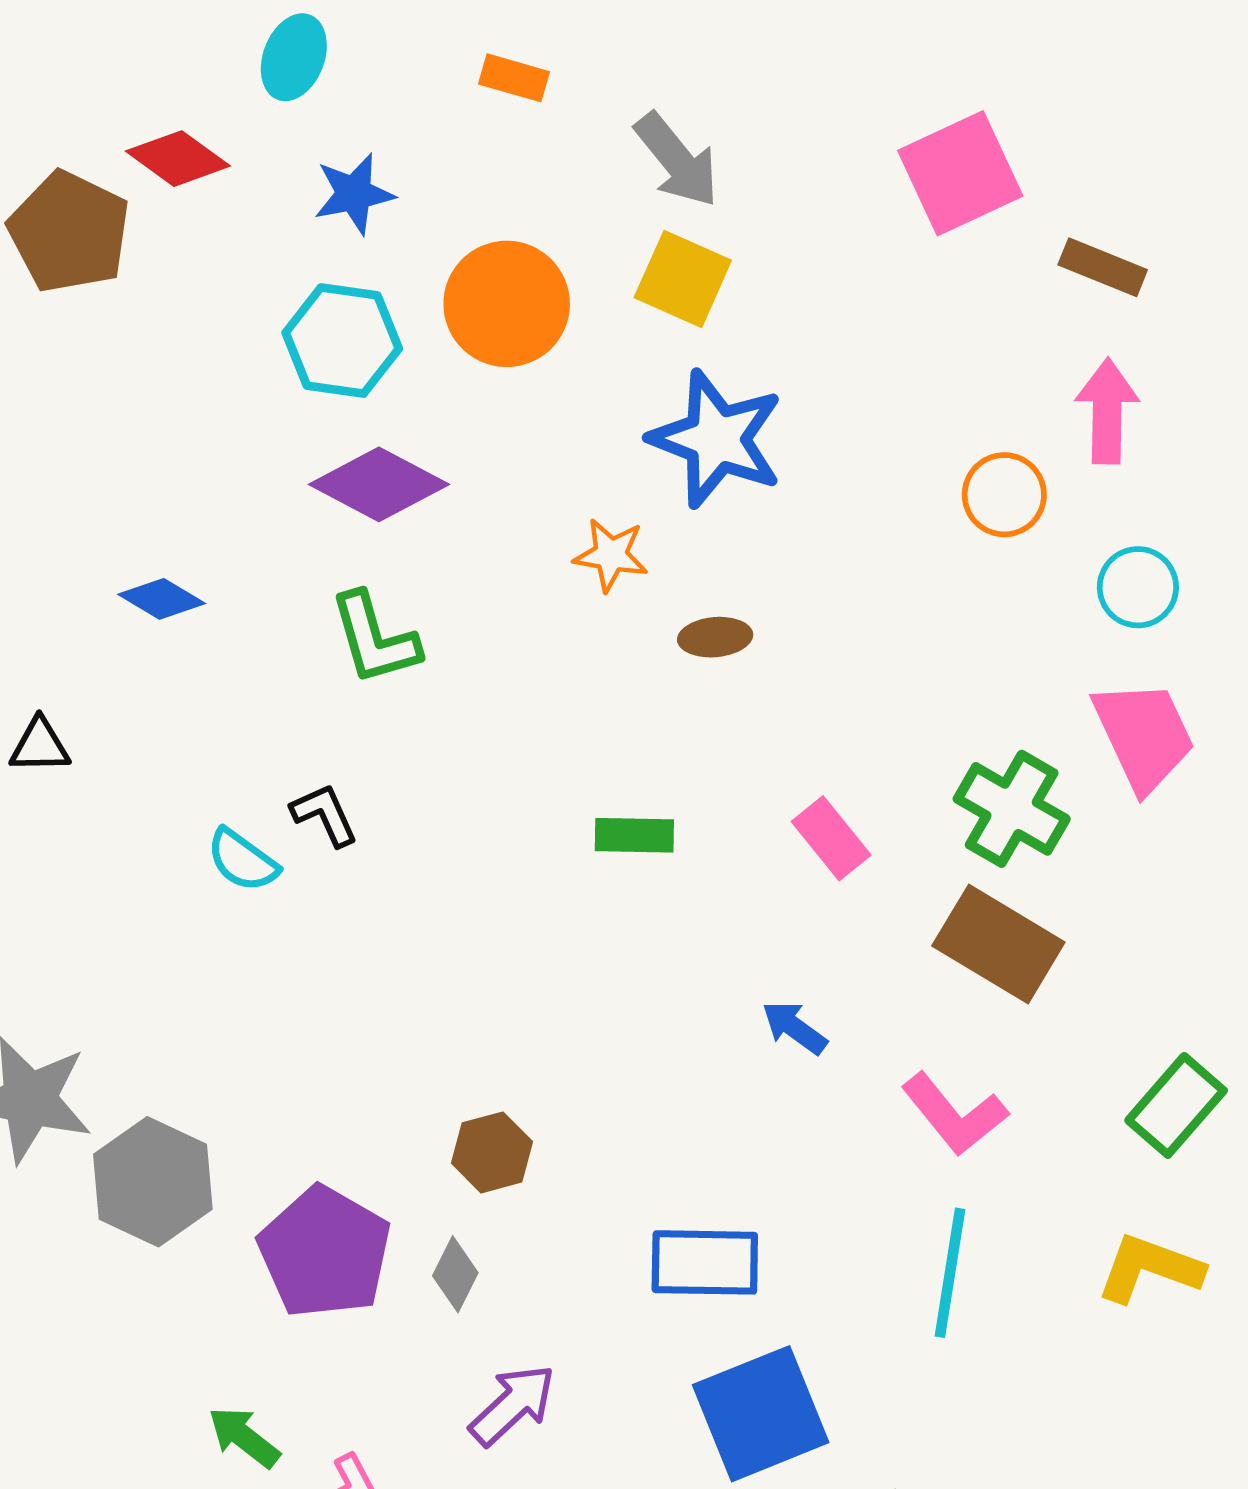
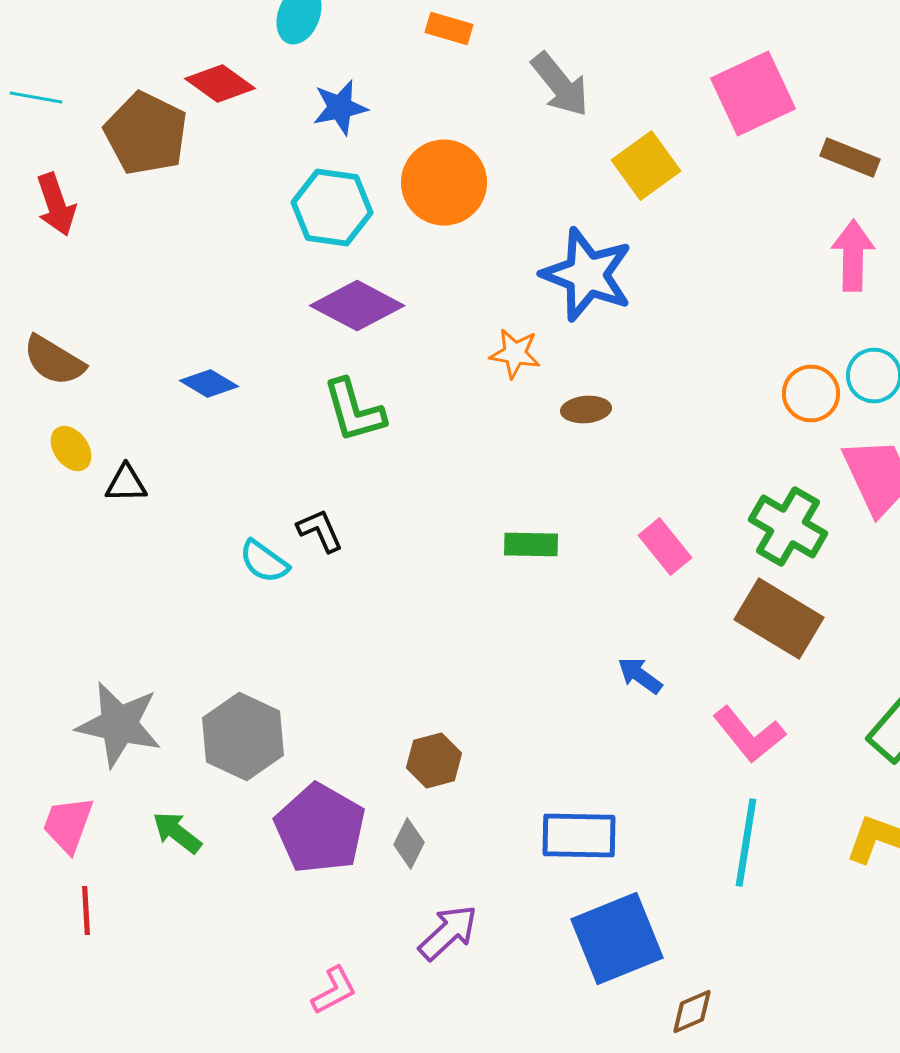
yellow square: (683, 279) -> (646, 166), moved, turned 30
orange circle: (1004, 495) -> (811, 394), moved
gray hexagon: (153, 1182) -> (243, 736), moved
green arrow: (244, 1437) -> (177, 832), moved

